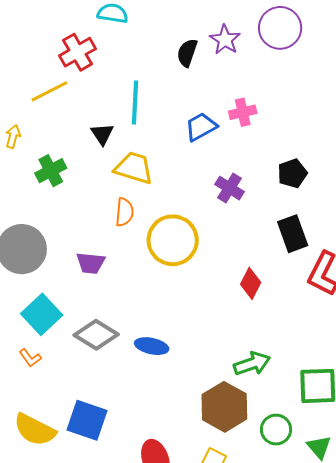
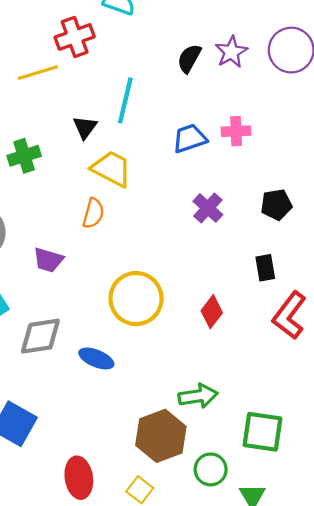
black rectangle: (293, 234) -> (265, 268), size x0.7
yellow circle: (173, 240) -> (136, 299), moved
gray diamond: (96, 335) -> (40, 336), turned -51

